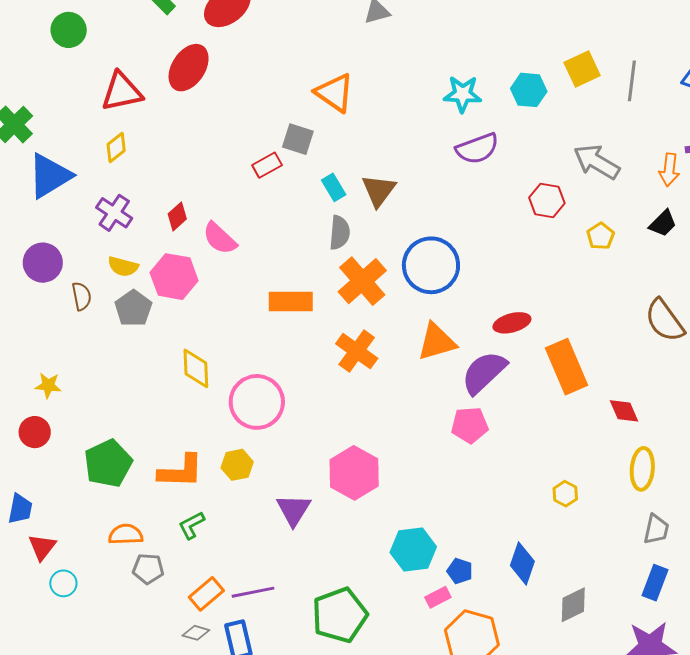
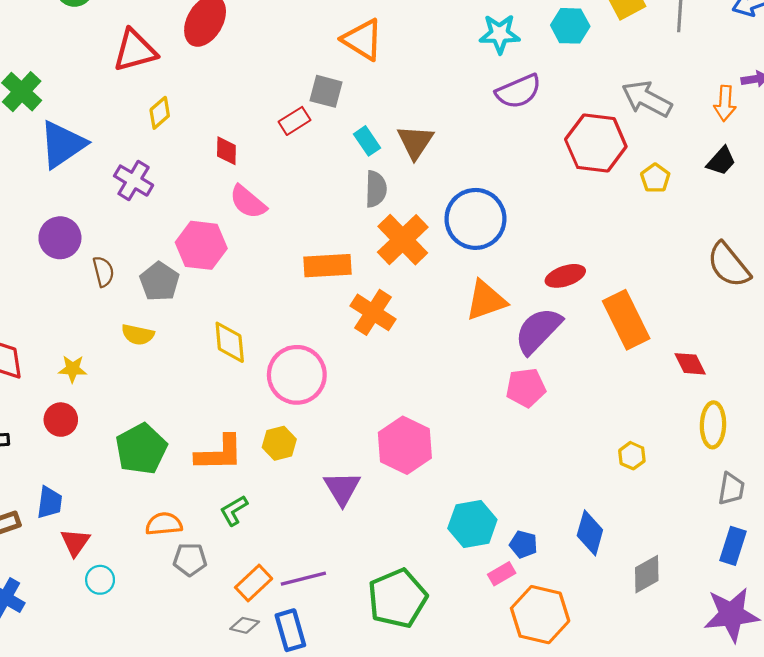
yellow diamond: (116, 147) -> (160, 113), moved
red hexagon: (547, 200) -> (596, 143), size x1.6
red diamond: (177, 216) -> (226, 151), moved, turned -44
yellow semicircle: (123, 267) -> (138, 335), moved
orange cross: (357, 351) -> (373, 312), moved

